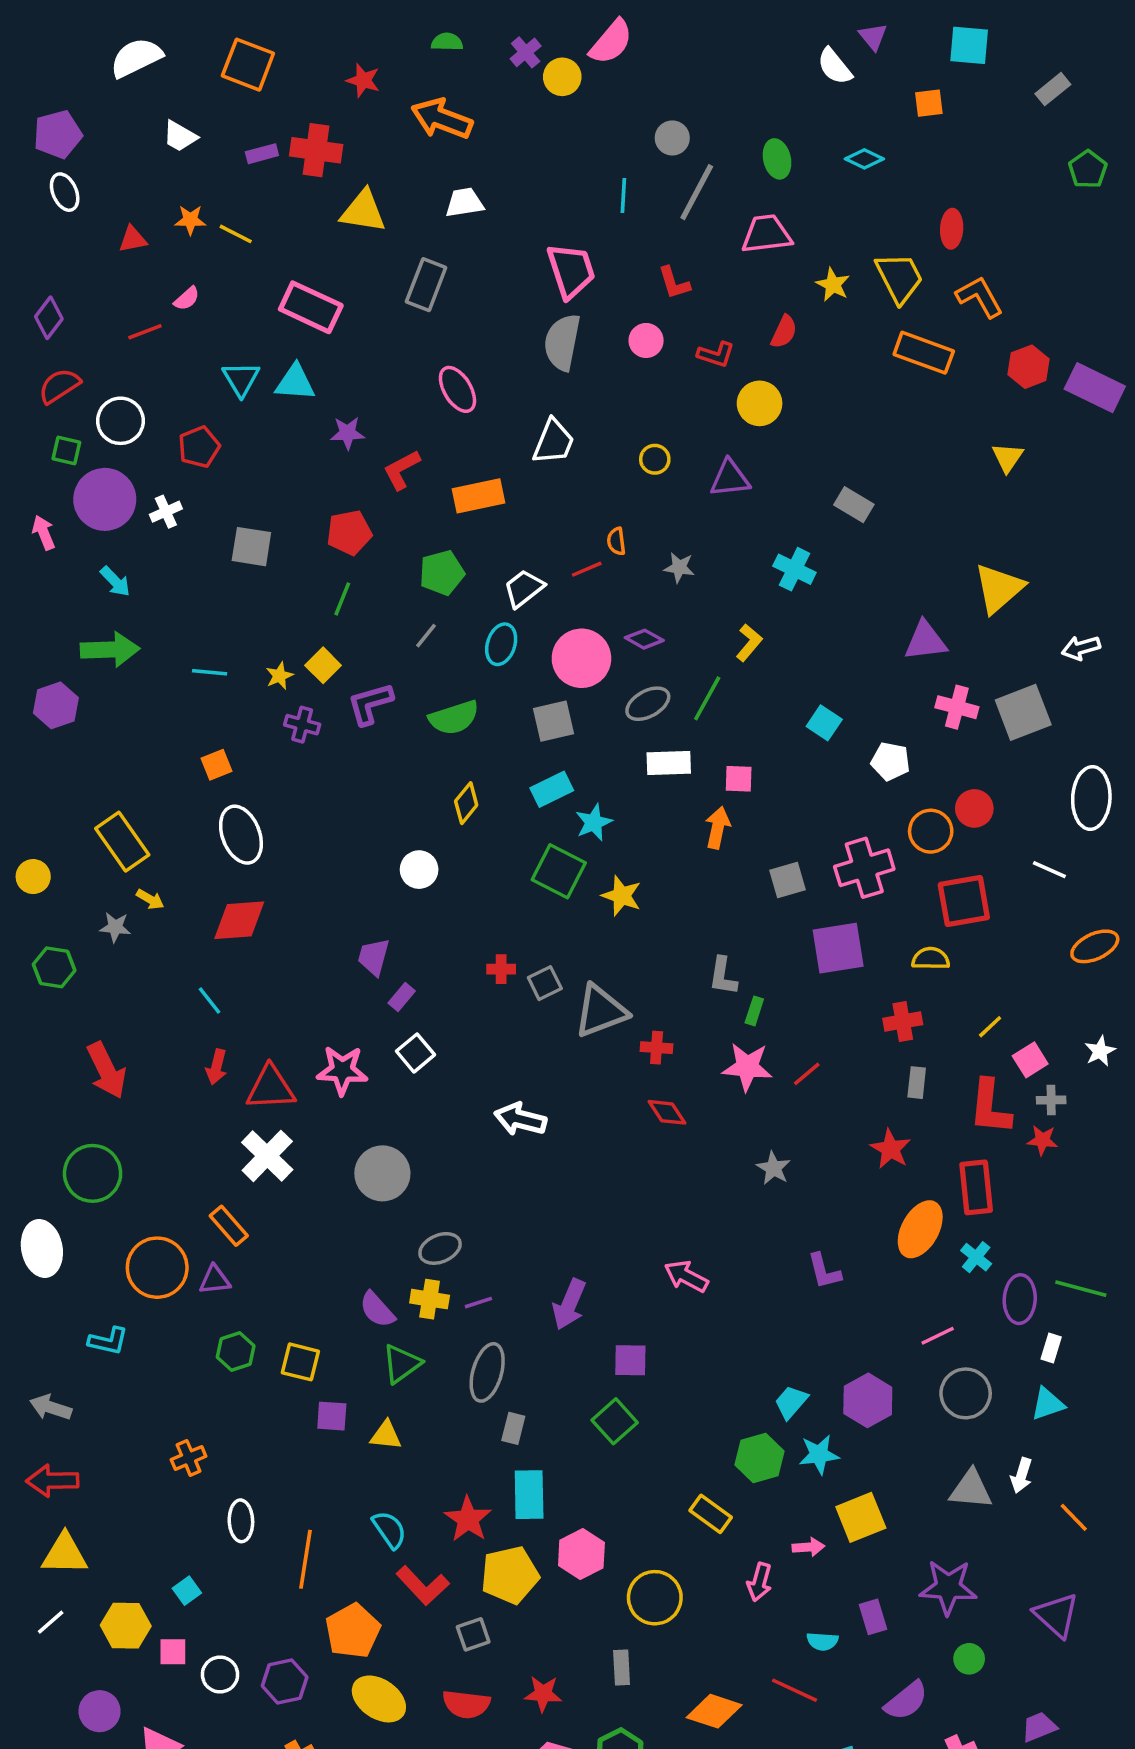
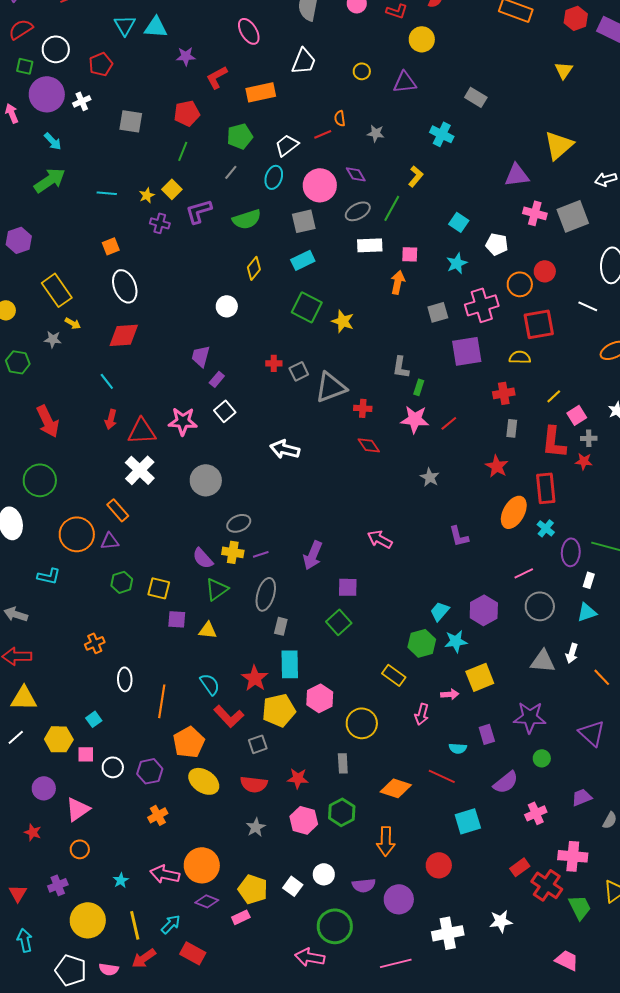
purple diamond: (644, 639) -> (356, 174), turned 30
green arrow: (110, 650) -> (50, 180), turned -32
purple hexagon: (56, 705) -> (19, 240), moved
cyan star: (594, 822) -> (457, 263), moved

